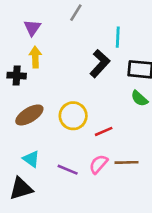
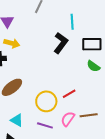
yellow arrow: (35, 57) -> (12, 43), turned 112
yellow circle: (73, 116) -> (46, 101), moved

